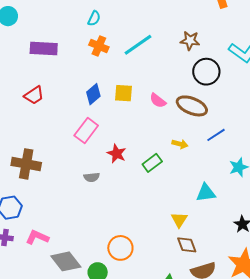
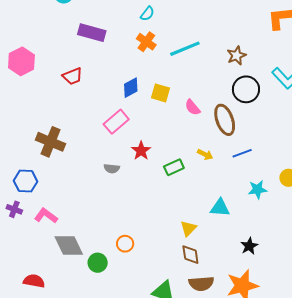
brown star: (190, 41) -> (237, 56), turned 30
brown ellipse: (192, 106) -> (225, 120), turned 36
orange circle: (120, 248) -> (125, 244), size x0.7

